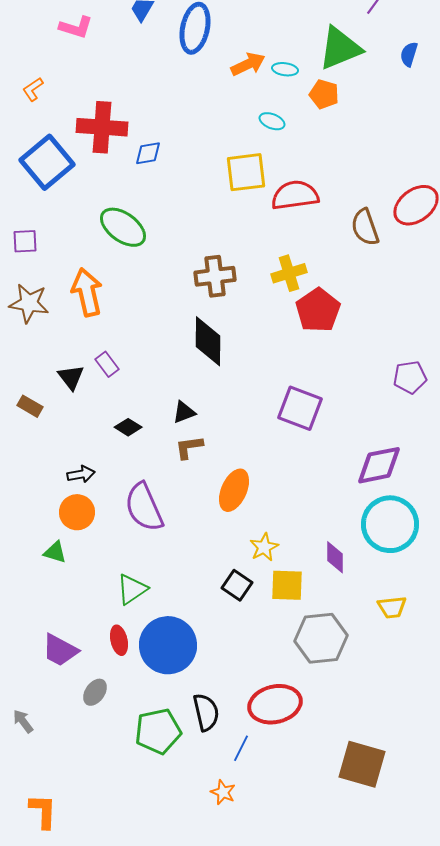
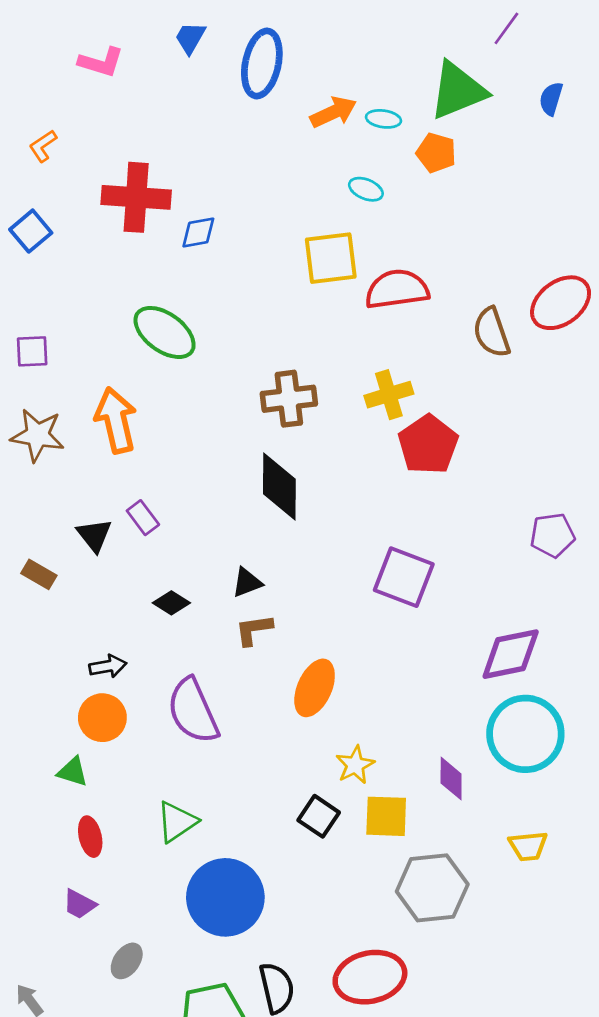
blue square: (47, 162) -> (31, 231), moved, size x0.6
red ellipse: (119, 640) -> (90, 837), moved
purple trapezoid: (60, 650) -> (79, 904), size x0.7

